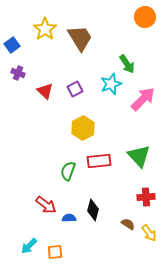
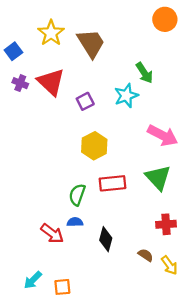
red triangle: (45, 91) -> (51, 82), moved, size x1.5
pink arrow: (143, 99) -> (163, 135), moved, turned 72
blue semicircle: (69, 218) -> (75, 222), moved

